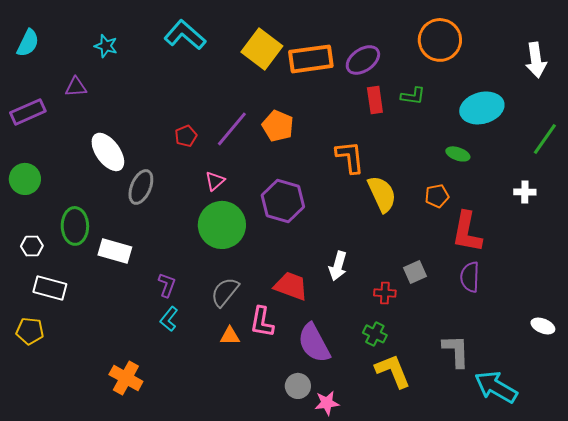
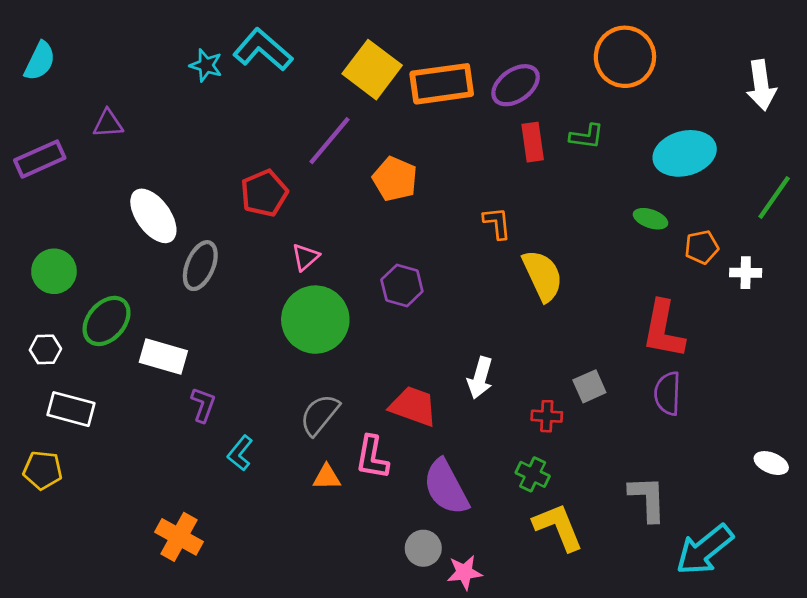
cyan star: (106, 46) -> (206, 65), moved
purple line: (232, 129) -> (330, 141), moved
red pentagon: (186, 136) -> (264, 193), size x1.5
orange L-shape: (350, 157) -> (497, 223), size x0.7
green circle: (25, 179) -> (54, 271), moved
orange pentagon: (437, 196) -> (702, 247), moved
purple hexagon: (283, 201) -> (402, 285), size x0.7
green ellipse: (75, 226) -> (107, 321), turned 42
purple L-shape: (167, 285) -> (203, 405), moved
cyan arrow: (496, 387) -> (704, 550), turned -69

